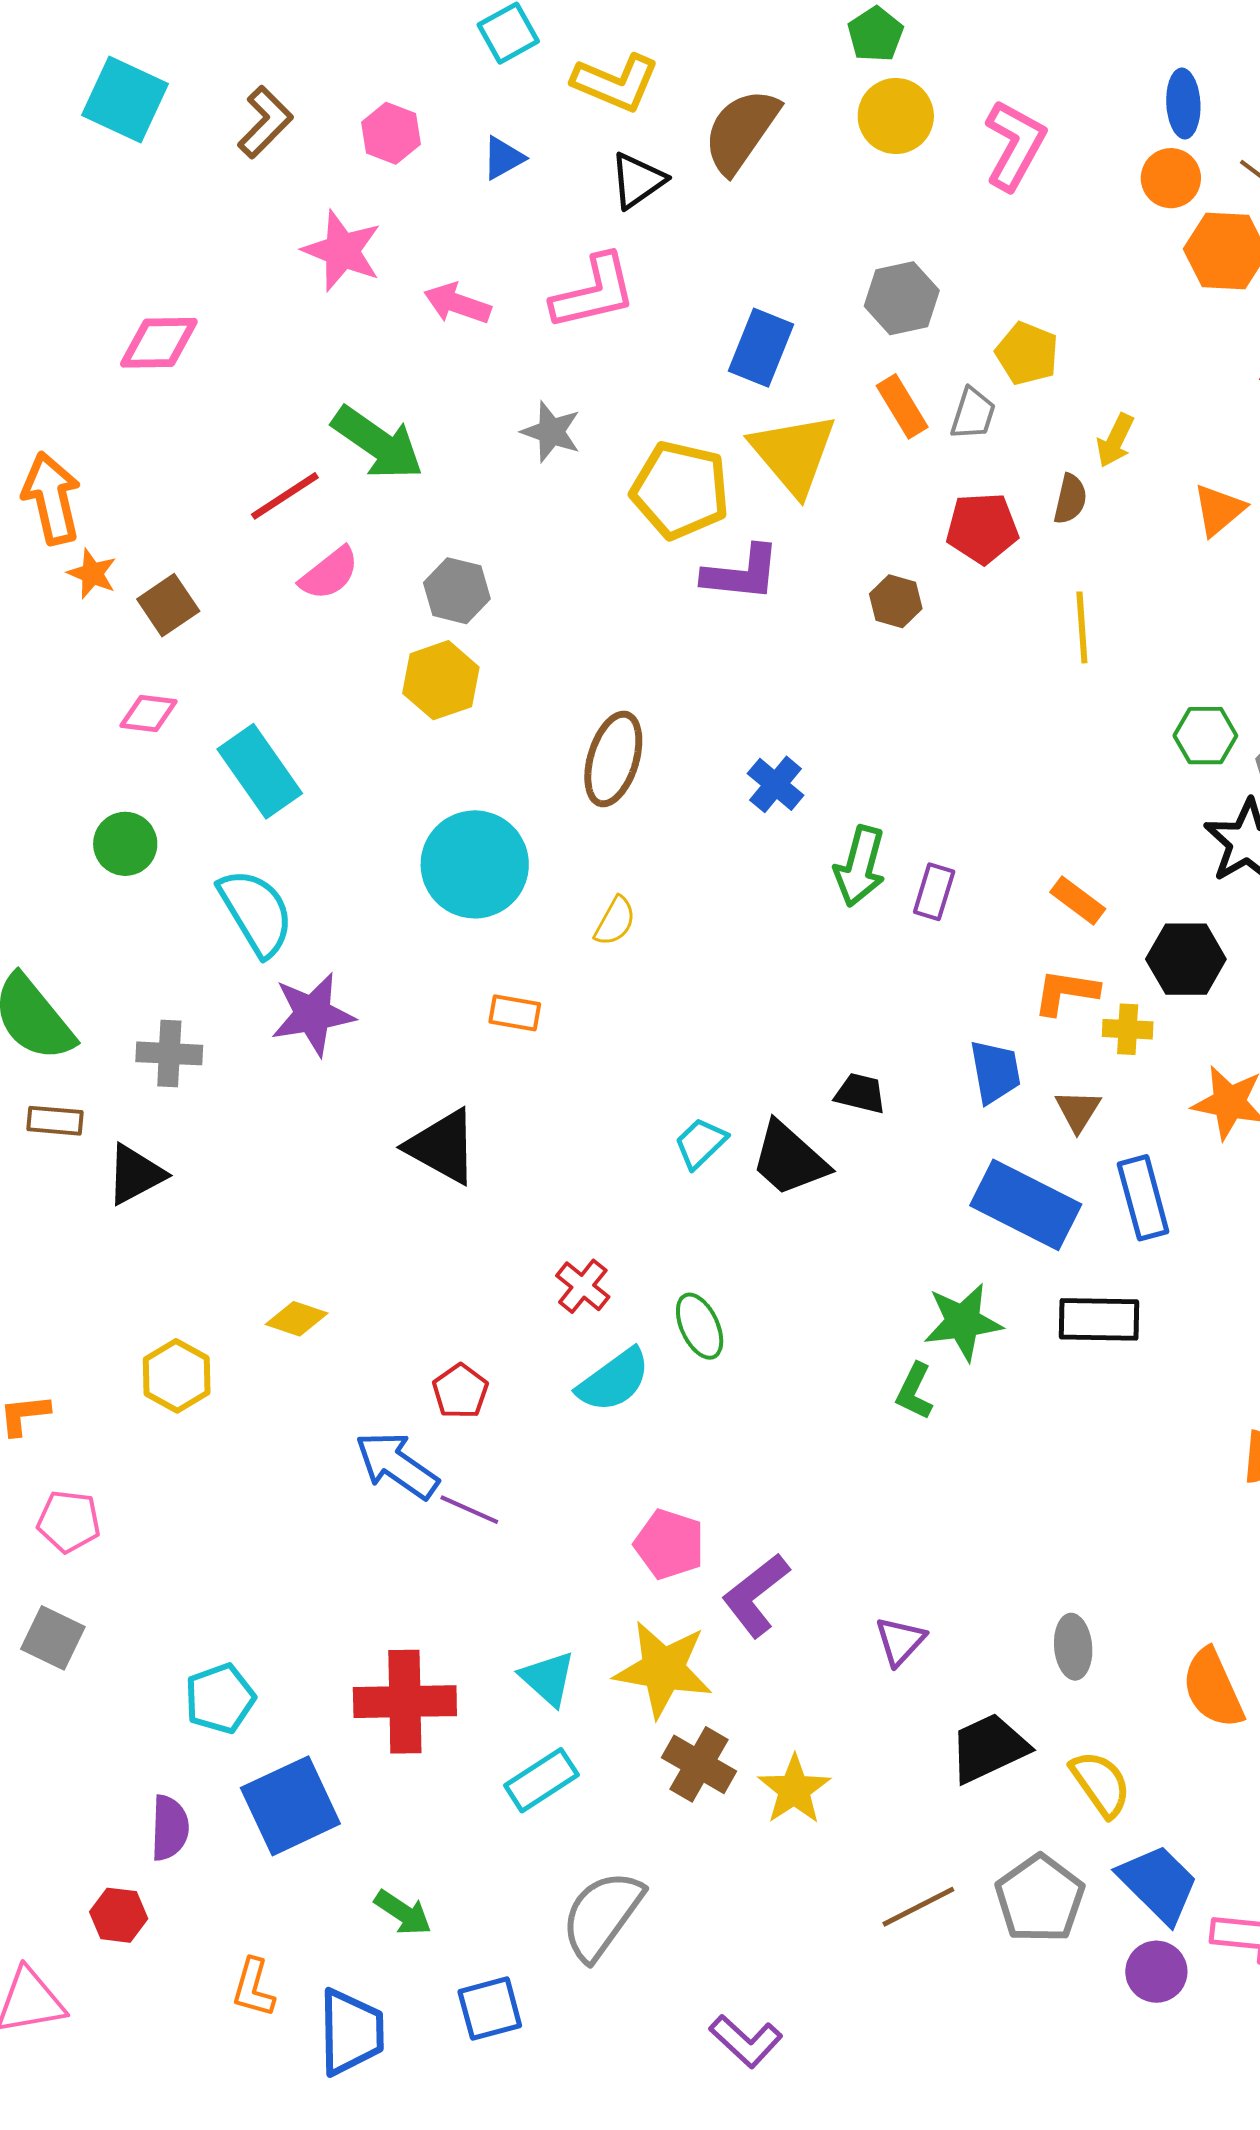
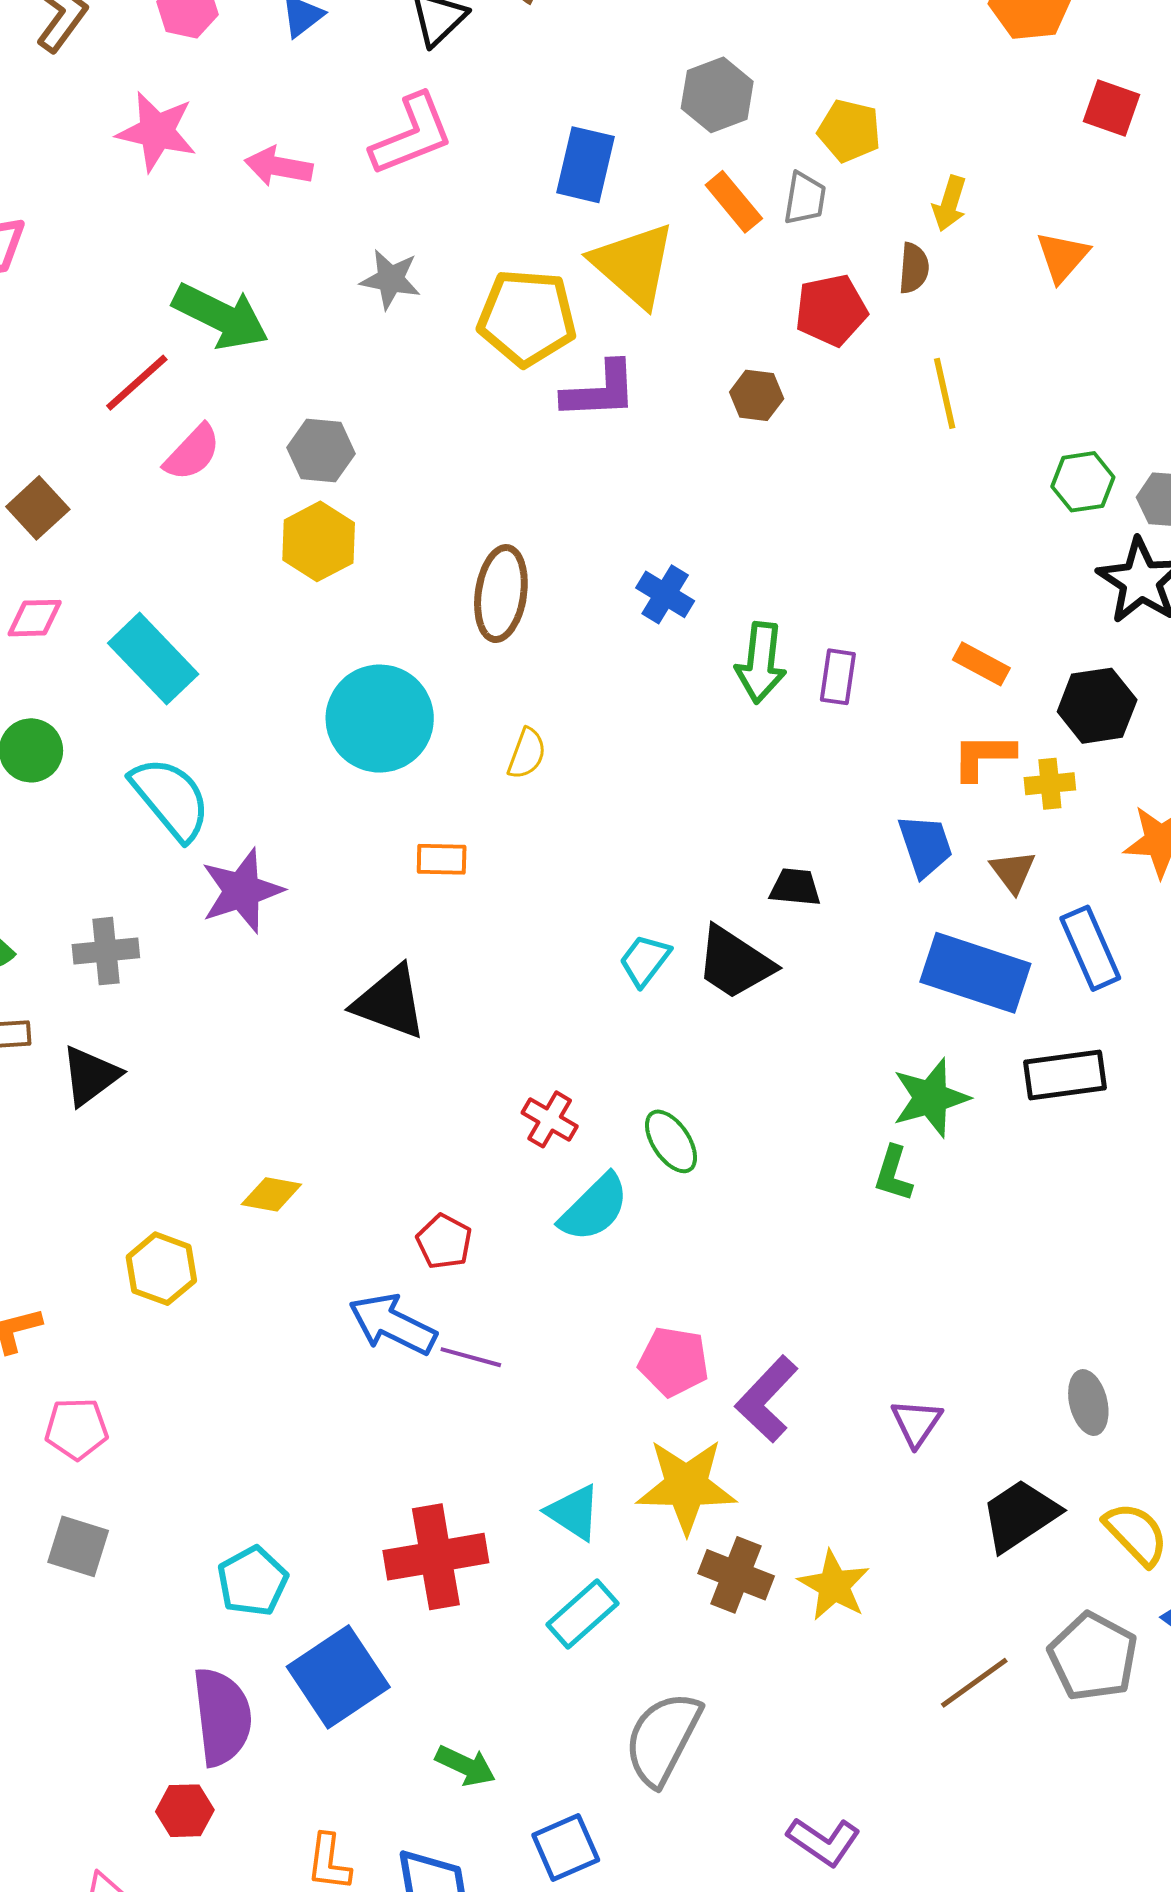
purple semicircle: (170, 1828) -> (222, 1717), size x1.5

